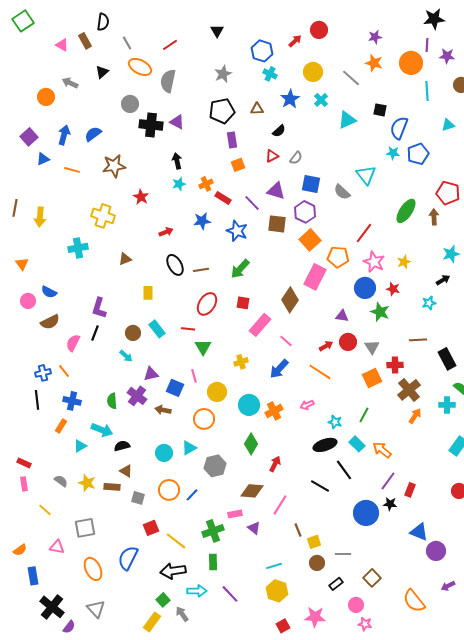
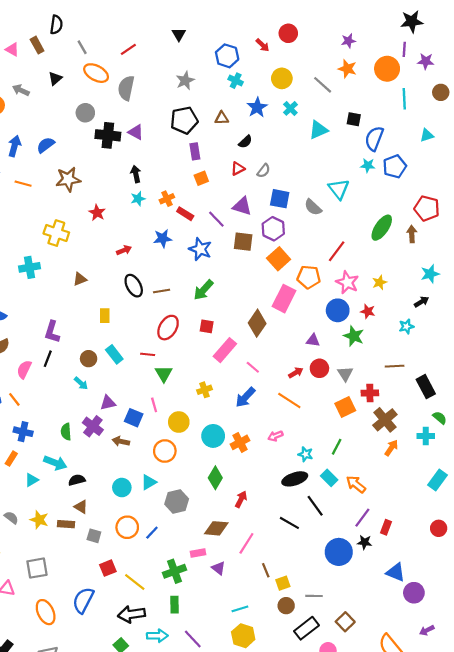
red arrow: (295, 41) -> (263, 45), turned 88
black rectangle: (336, 584) -> (307, 628), size x1.6

